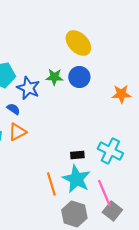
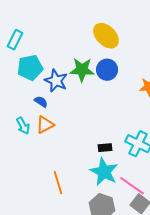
green star: (54, 77) -> (82, 70), size x1.4
orange line: (51, 184) -> (58, 183), moved
pink line: (104, 193) -> (132, 186), turned -32

